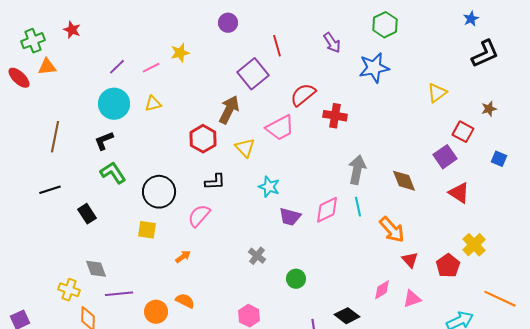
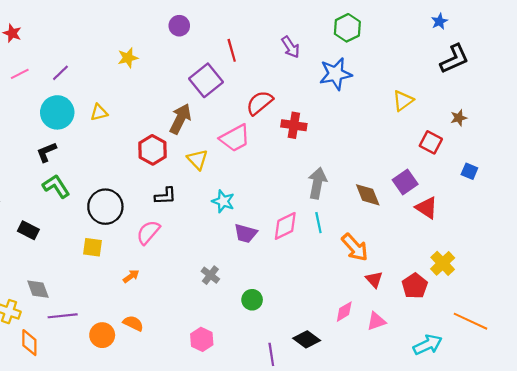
pink line: (151, 68) -> (20, 74), moved
purple square: (445, 157) -> (405, 182), moved
black rectangle: (87, 214) -> (28, 230), turned -30

